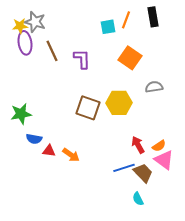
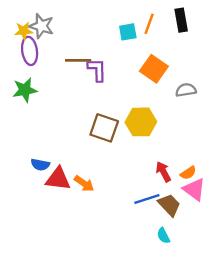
brown line: (52, 51) -> (78, 60), moved, turned -65
gray semicircle: (154, 87) -> (186, 90), moved
green star: (21, 114) -> (25, 90), moved
red triangle: (49, 151) -> (58, 179), size x1.6

